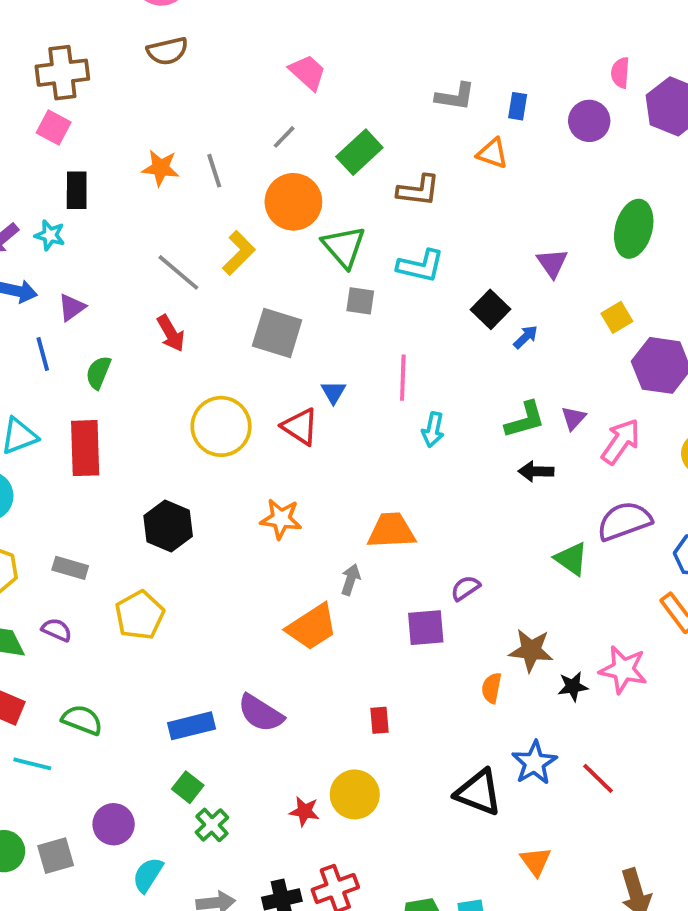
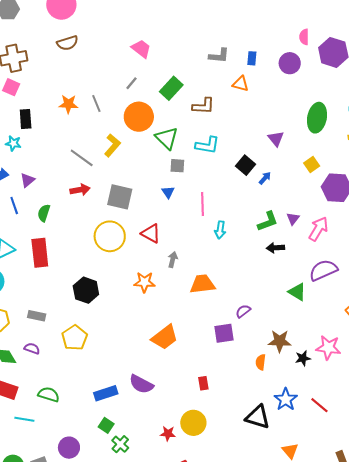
red arrow: (171, 333) -> (80, 190), turned -66
gray square: (277, 333) -> (120, 197), moved
blue triangle: (333, 392) -> (168, 192), moved
gray arrow: (351, 580) -> (173, 260), moved

